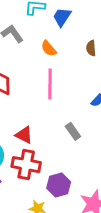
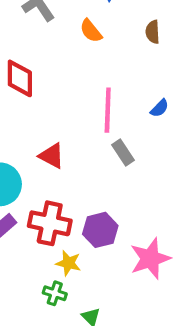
pink line: (50, 84) -> (108, 110), moved
red cross: (26, 165) -> (50, 223), moved

